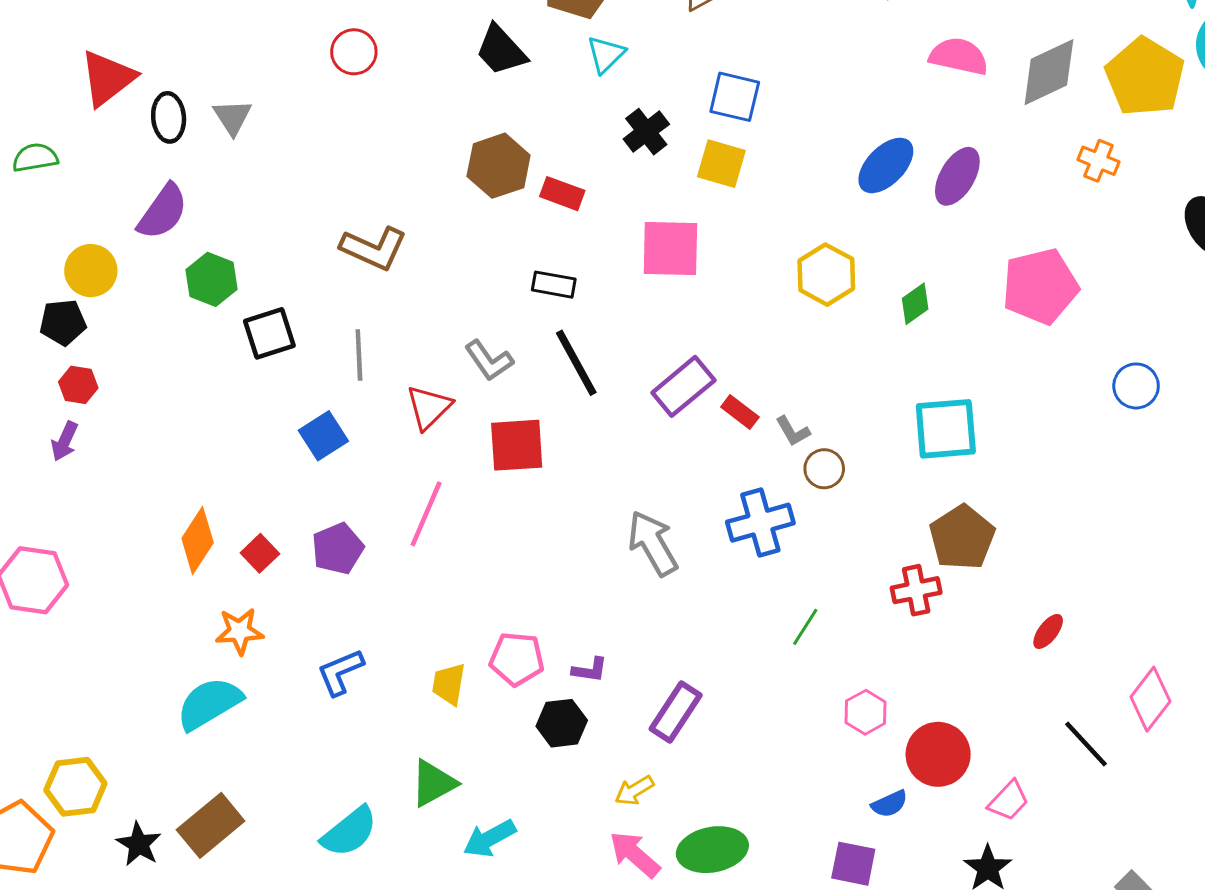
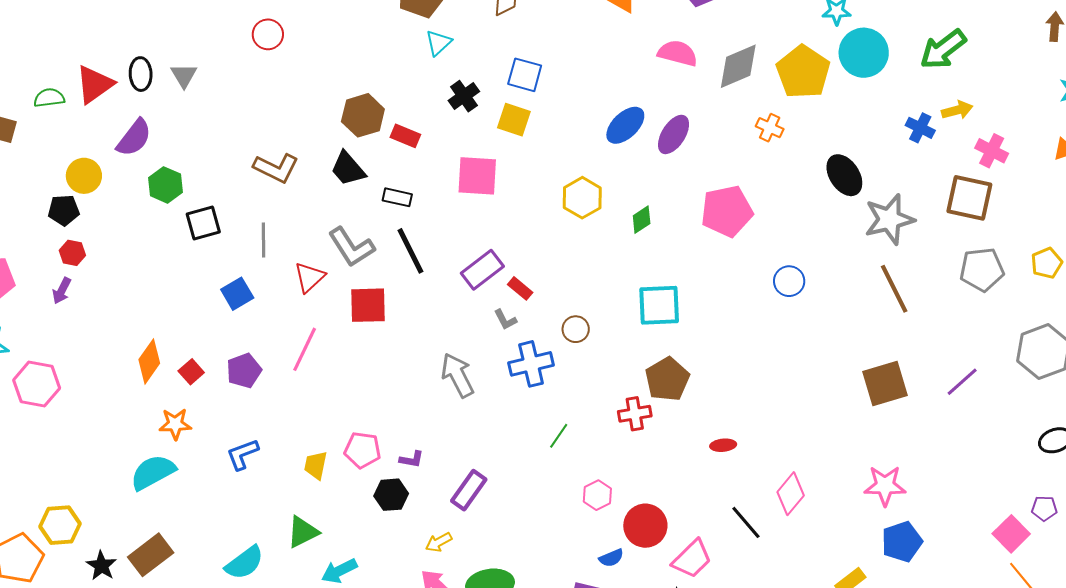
black trapezoid: (501, 50) -> (348, 169), moved
red triangle: (108, 78) -> (95, 84), moved
gray L-shape: (489, 361) -> (351, 247), size x1.4
gray L-shape: (793, 431) -> (505, 320), moved
red ellipse: (1048, 631) -> (723, 445), turned 45
pink trapezoid: (1009, 801) -> (692, 559), size x1.4

